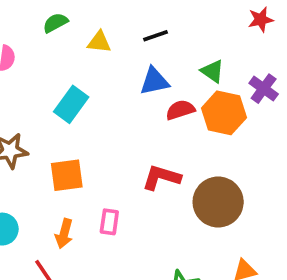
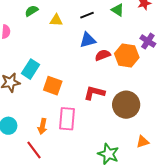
green triangle: (212, 71) -> (118, 10), moved
cyan rectangle: (71, 104) -> (30, 69), moved
orange square: (67, 175) -> (53, 86), moved, turned 30
pink rectangle: (109, 222) -> (67, 119), size x1.6

